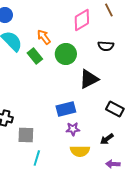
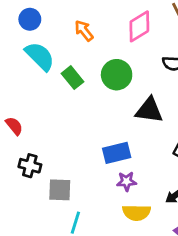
orange arrow: (44, 37) -> (84, 31), moved
black triangle: (89, 79) -> (149, 110), turned 35

